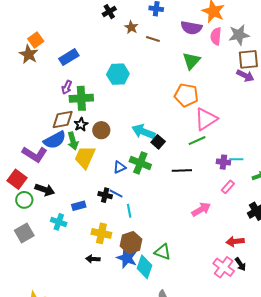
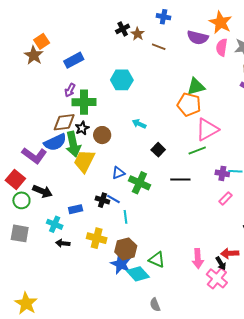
black cross: (109, 12) -> (123, 29), moved
green triangle: (191, 61) -> (196, 87), moved, turned 30
cyan arrow: (143, 132) -> (139, 124), moved, size x0.6
green arrow: (73, 141) -> (73, 144), size x1.4
green cross: (140, 163) -> (139, 183), moved
pink arrow: (201, 209) -> (198, 259), moved, turned 114
gray square: (24, 233) -> (20, 233), turned 36
black arrow: (93, 259) -> (63, 243), moved
black arrow: (240, 264) -> (221, 263), moved
cyan diamond: (144, 267) -> (138, 274), turned -65

